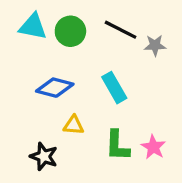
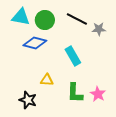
blue diamond: (55, 88) -> (35, 43), moved

